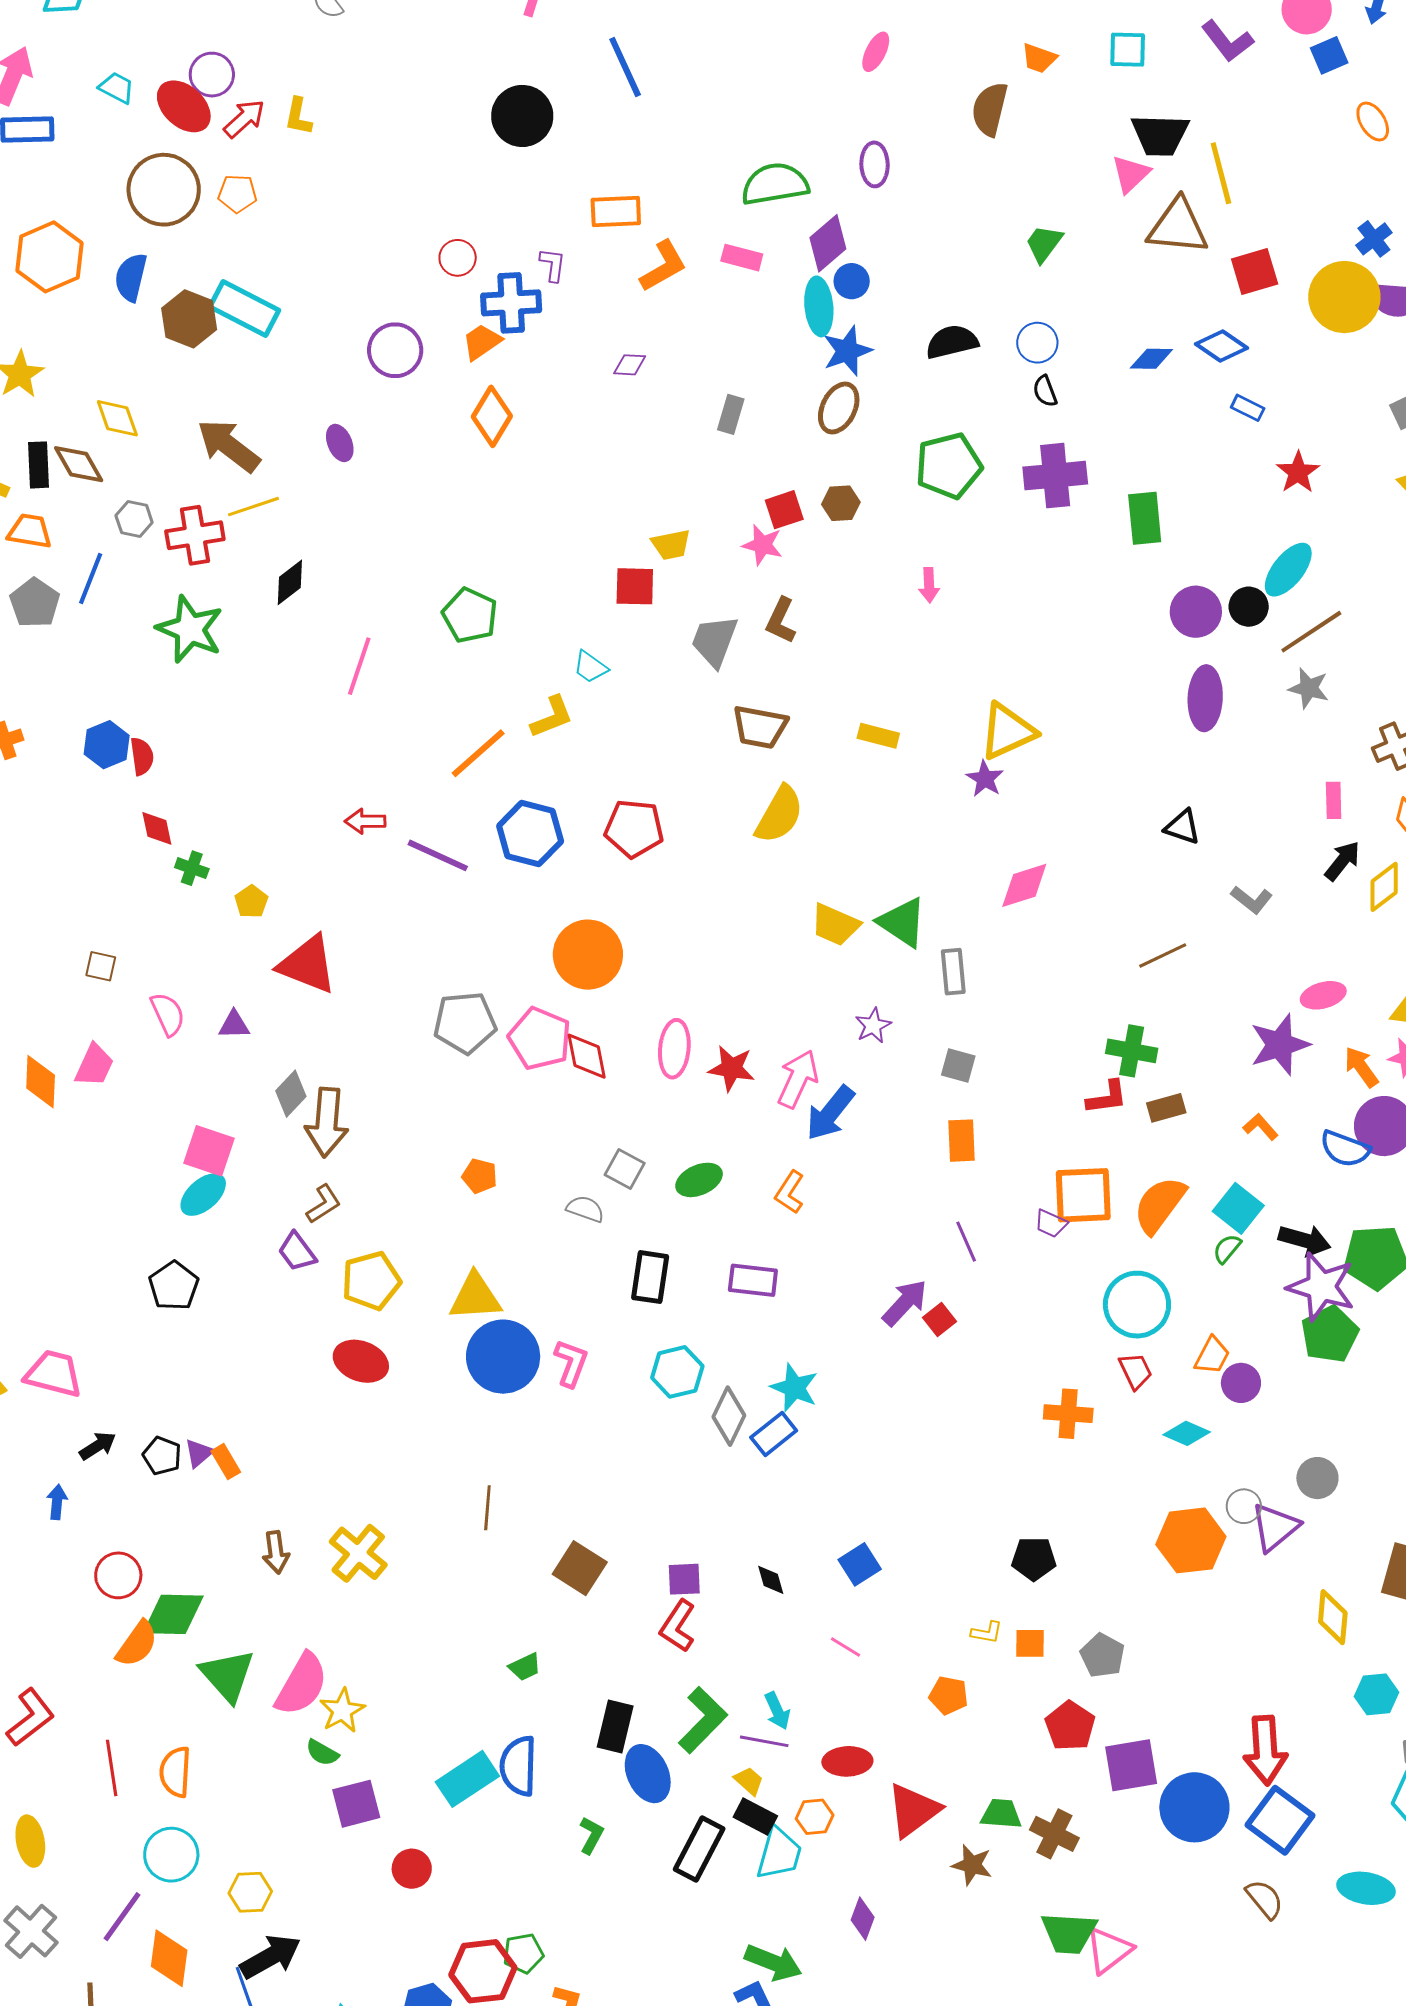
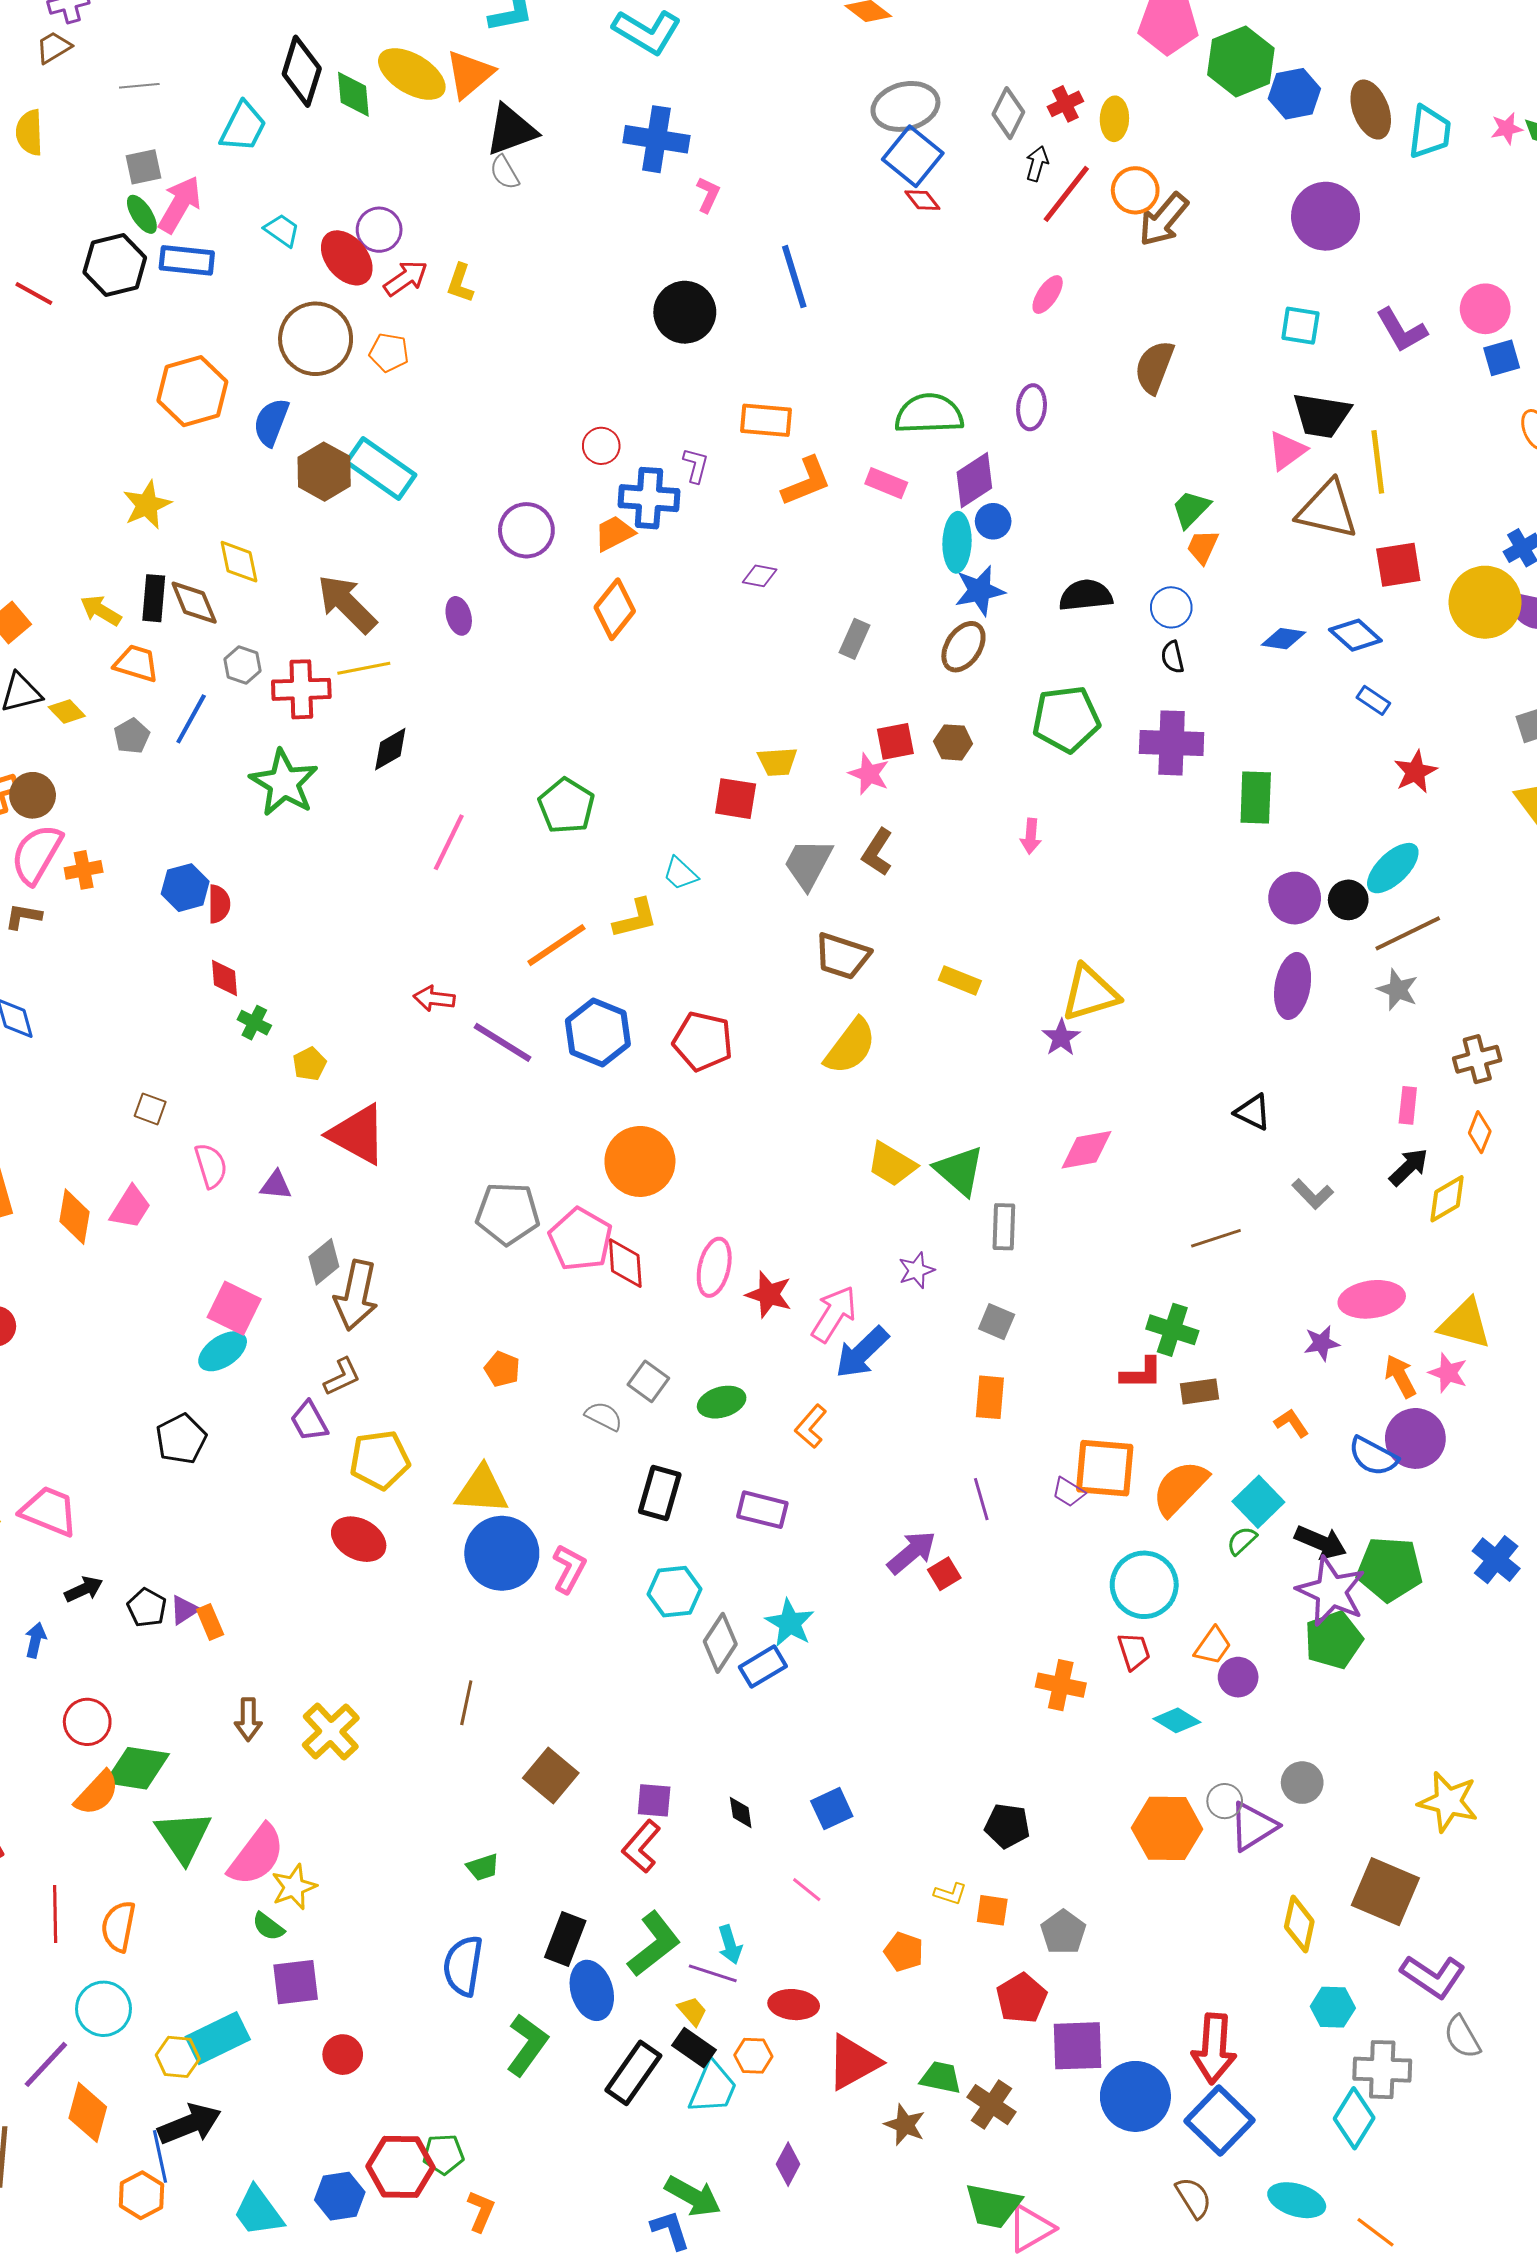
orange trapezoid: (1039, 58) -> (1203, 547), moved, turned 87
gray pentagon: (35, 603) -> (132, 736), size x0.7
pink ellipse: (1323, 995) -> (1372, 1299), size x1.4
purple star: (1280, 1045) -> (1322, 1343), size x0.6
cyan rectangle: (467, 1779) -> (218, 2038), moved
green L-shape: (591, 1835) -> (527, 2045), size x1.6

